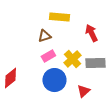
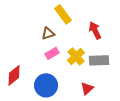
yellow rectangle: (59, 17) -> (63, 14), turned 48
blue circle: (54, 80) -> (46, 85), moved

